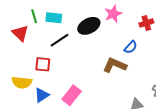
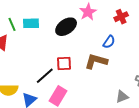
black line: (60, 40) -> (45, 76), moved
red square: (43, 64) -> (64, 64), moved

